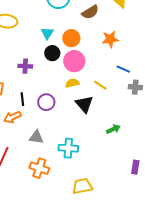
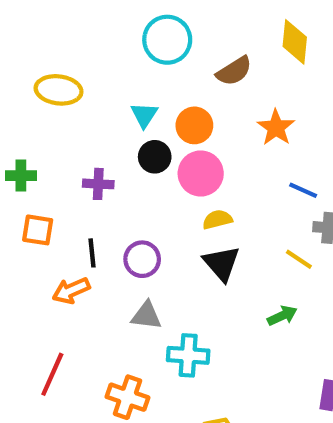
orange star: (110, 39) -> (276, 128), turned -30
yellow semicircle: (72, 83) -> (217, 219), moved
yellow line: (100, 85) -> (299, 259), moved
gray triangle: (36, 137) -> (146, 316), moved

